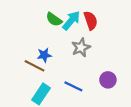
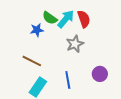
blue star: (44, 55) -> (37, 30), moved
blue line: (73, 86) -> (68, 80), turned 54

